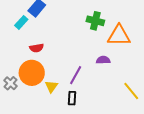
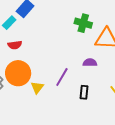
red semicircle: (37, 48) -> (15, 45), moved
black rectangle: (72, 98) -> (84, 92), moved

